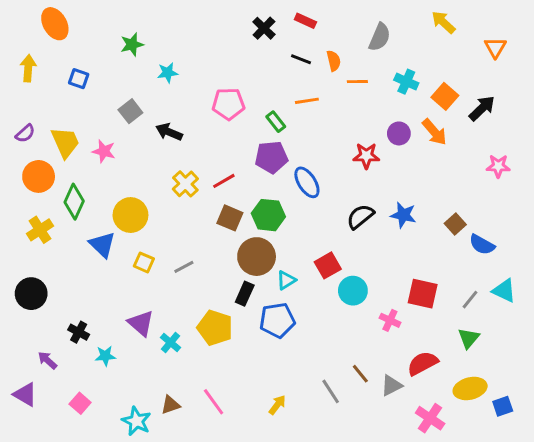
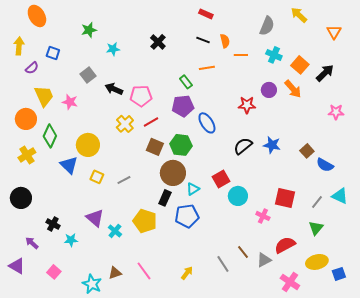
black cross: (264, 28) -> (158, 42), moved
gray semicircle: (380, 37) -> (267, 26), moved
pink pentagon: (228, 104) -> (141, 96), moved
purple semicircle: (25, 133) -> (32, 68), moved

